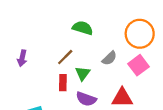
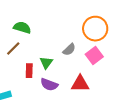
green semicircle: (83, 28) -> (22, 28), moved
brown line: (65, 57) -> (13, 49), moved

